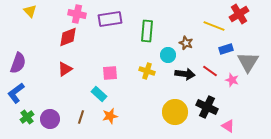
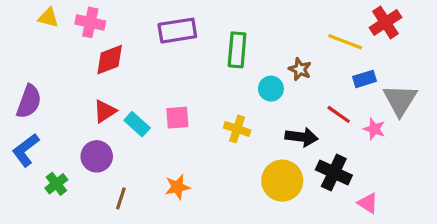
yellow triangle: (30, 11) -> (48, 18), turned -32
pink cross: (77, 14) -> (90, 22), moved
yellow cross: (147, 71) -> (237, 129), moved
black arrow: (185, 74) -> (302, 137), moved
cyan rectangle: (99, 94) -> (137, 124), moved
green cross: (27, 117) -> (56, 184), moved
brown line: (81, 117) -> (121, 198), moved
purple circle: (50, 119) -> (97, 156), moved

